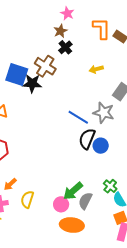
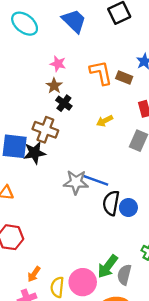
gray star: (104, 113) -> (76, 182), moved
pink circle: (61, 204) -> (83, 282), moved, size x1.5

